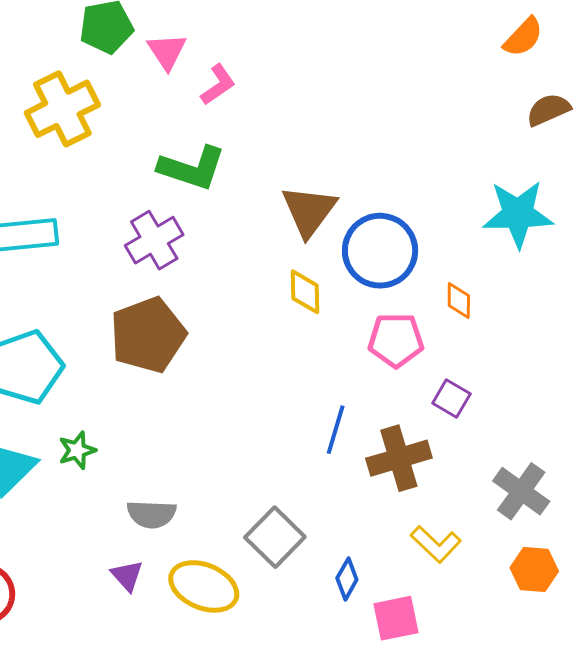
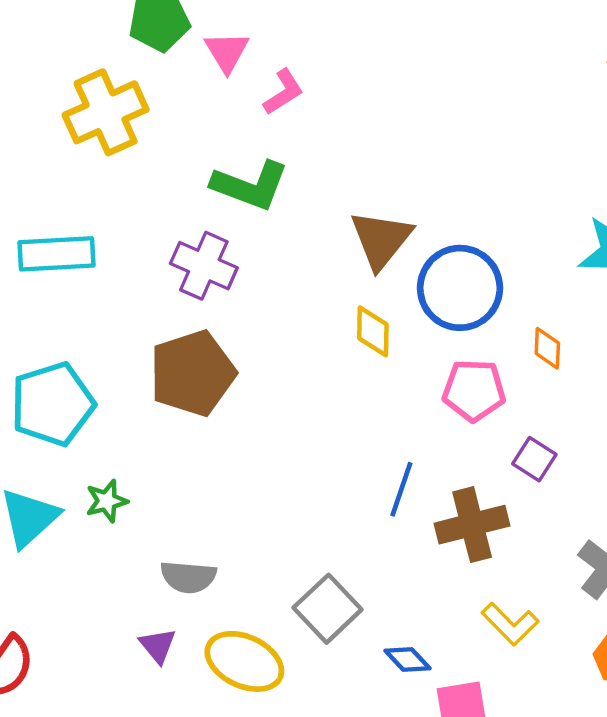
purple cross: (154, 240) -> (204, 266), turned -38
blue diamond: (347, 579) -> (407, 659), turned -75

